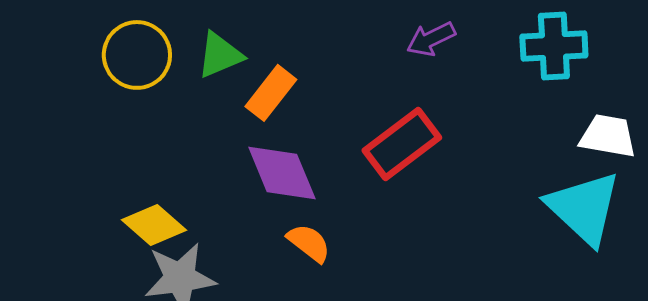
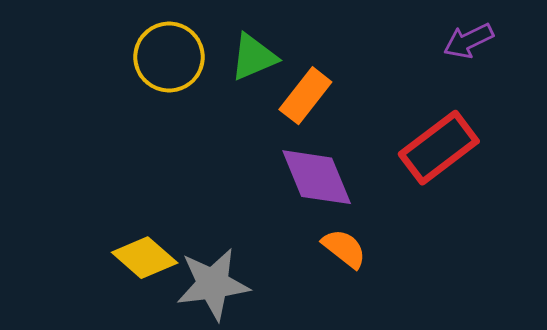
yellow diamond: (154, 225) -> (145, 258), moved

